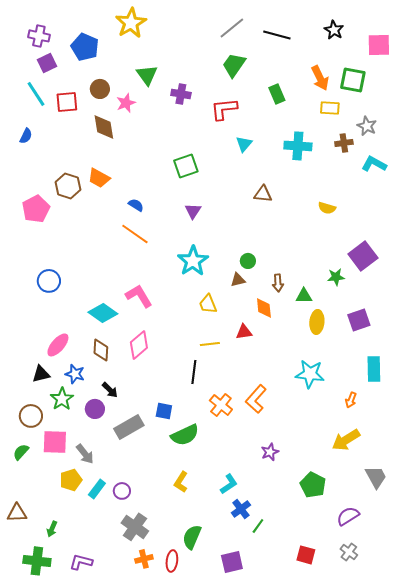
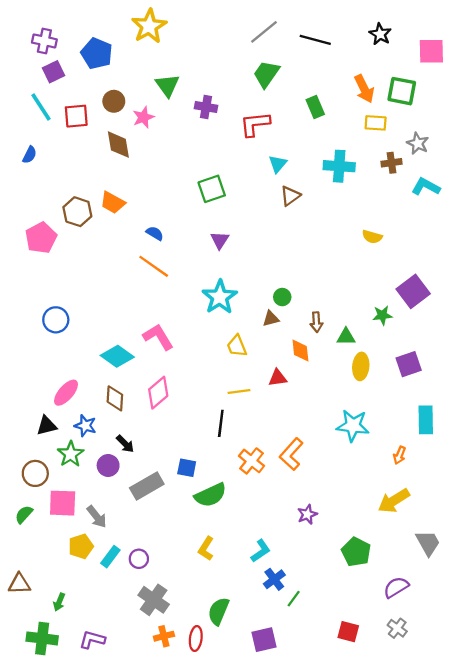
brown triangle: (263, 194) -> (290, 196), moved, turned -42

